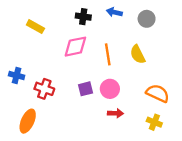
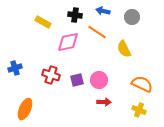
yellow rectangle: (35, 27) -> (43, 22), moved
orange line: (108, 54) -> (97, 32), moved, turned -48
blue cross: (17, 76) -> (15, 68), turned -32
red cross: (44, 89) -> (51, 75), moved

